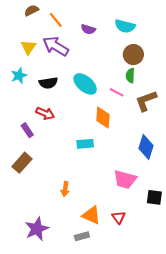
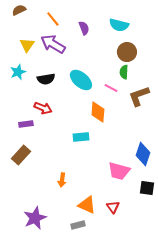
brown semicircle: (32, 10) -> (19, 10), moved
purple semicircle: (88, 29) -> (84, 28), turned -128
purple rectangle: (27, 130) -> (26, 124), turned -64
blue diamond: (146, 147) -> (143, 154), moved

